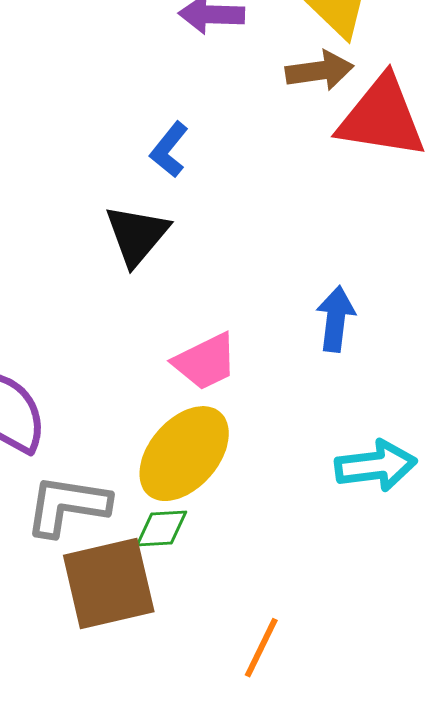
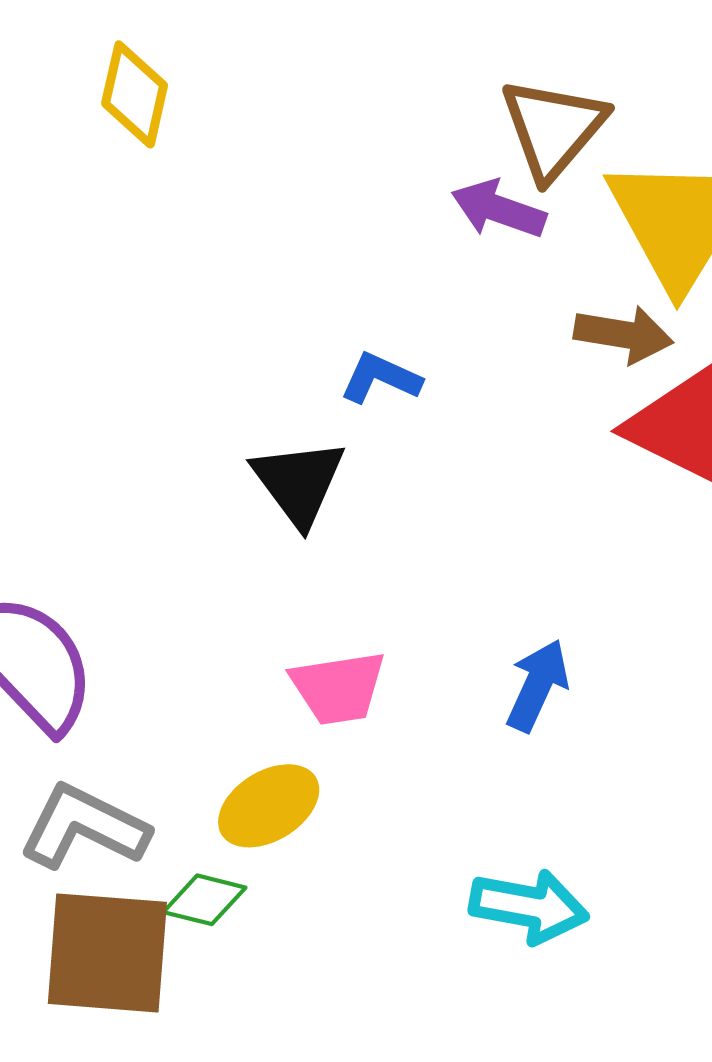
blue L-shape: (169, 150) -> (381, 378), turned 58
black triangle: (137, 235) -> (299, 482), turned -34
yellow ellipse: (184, 454) -> (269, 806), size x0.7

